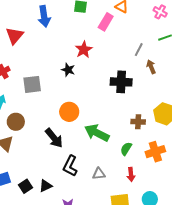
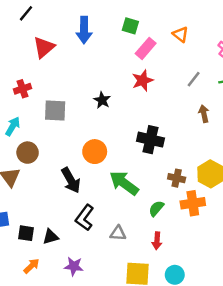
pink rectangle: (106, 22) -> (146, 48), moved
red star: (84, 50) -> (143, 80), moved
gray line: (139, 50) -> (194, 79), moved
black cross: (121, 82) -> (150, 140), moved
orange cross: (155, 152) -> (193, 203), moved
black square: (26, 186) -> (26, 233), turned 32

